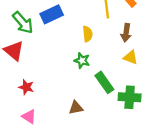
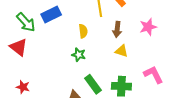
green rectangle: (104, 82) -> (93, 84), moved
red star: (26, 87) -> (23, 87), moved

